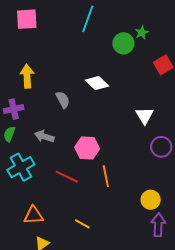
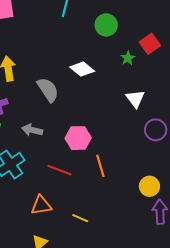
green star: (142, 33) -> (128, 58), moved
gray semicircle: (63, 100) -> (48, 90), size x1.4
orange triangle: (33, 215) -> (41, 205), moved

